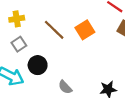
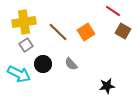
yellow cross: (17, 19) -> (24, 22), size x1.6
gray semicircle: (65, 87) -> (71, 64), moved

